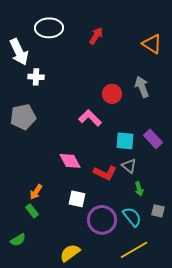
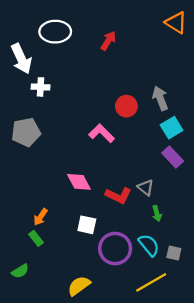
orange triangle: (152, 44) -> (176, 23), moved
cyan square: (125, 141) -> (172, 128), moved, turned -36
gray square: (158, 211) -> (174, 253), moved

